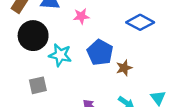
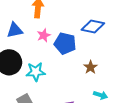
blue pentagon: (100, 52) -> (65, 43), moved

